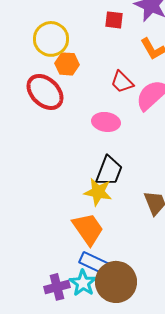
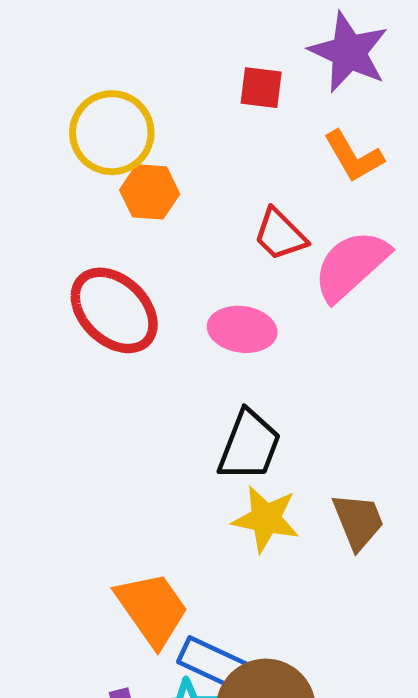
red ellipse: (45, 92) -> (114, 310), moved
yellow star: (98, 192) -> (266, 519), moved
orange trapezoid: (88, 229) -> (152, 609), moved

